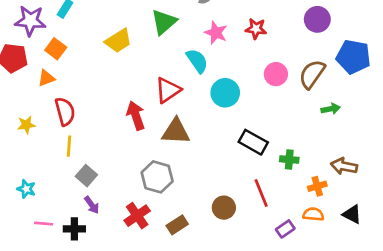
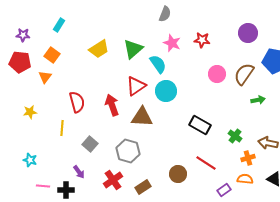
purple star: (30, 21) -> (23, 35), moved, size x0.6
green triangle: (164, 22) -> (133, 49), moved
orange triangle: (46, 78) -> (45, 77), turned -32
cyan circle: (225, 93) -> (166, 91), moved
red semicircle: (65, 111) -> (77, 102), moved
green cross: (289, 160) -> (235, 136), moved, turned 32
gray square: (86, 176) -> (90, 144), moved
red line: (261, 193) -> (206, 163), turned -35

